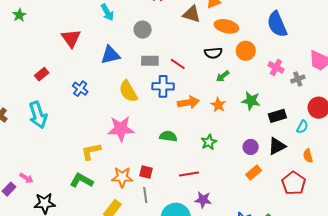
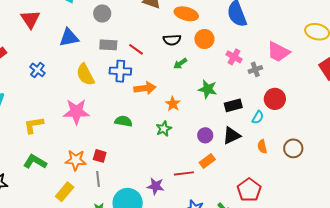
orange star: (218, 105) -> (173, 104), moved
yellow L-shape: (91, 151) -> (34, 125), moved
red line: (189, 174) -> (184, 173), moved
red pentagon: (294, 183) -> (249, 190), moved

